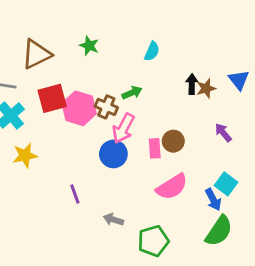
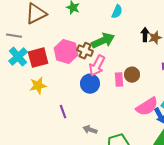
green arrow: (132, 93) -> (103, 41), size x1.6
red square: (52, 98) -> (38, 58), moved
yellow star: (25, 155) -> (38, 86), moved
pink semicircle: (172, 187) -> (147, 107), moved

